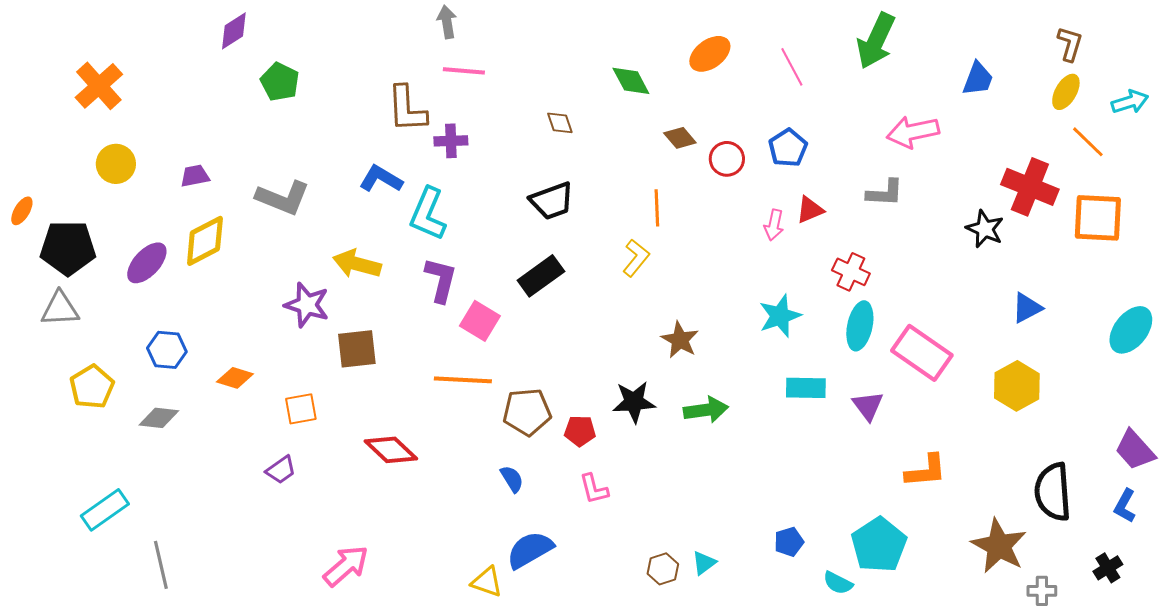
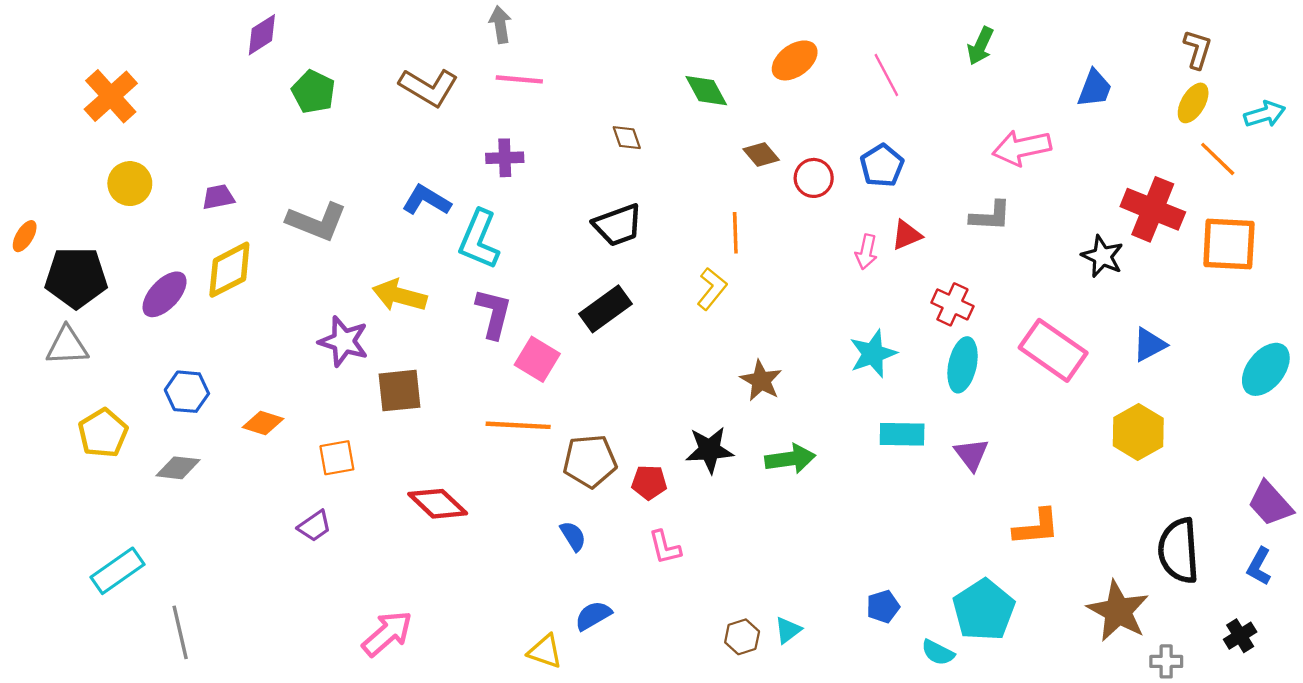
green arrow: (876, 41) -> (980, 46), size x0.6
brown L-shape: (407, 109) -> (429, 87), moved, turned -56
pink rectangle: (922, 353) -> (1053, 350), moved
blue semicircle: (530, 550) -> (593, 616), size x0.7

